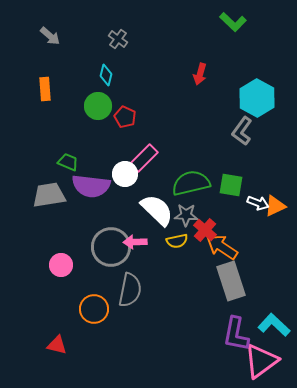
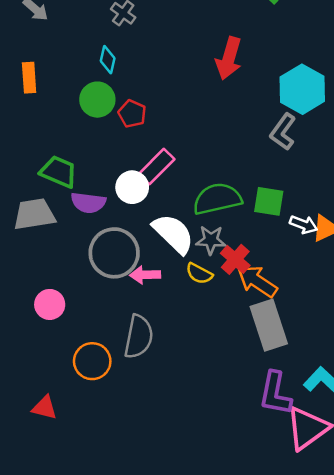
red arrow: (200, 74) -> (229, 58), size x1.5
green trapezoid: (68, 162) -> (59, 172), size x1.4
purple semicircle: (91, 186) -> (88, 203), size x0.7
yellow semicircle: (177, 241) -> (199, 274), turned 40
gray circle: (111, 247) -> (114, 253), moved

